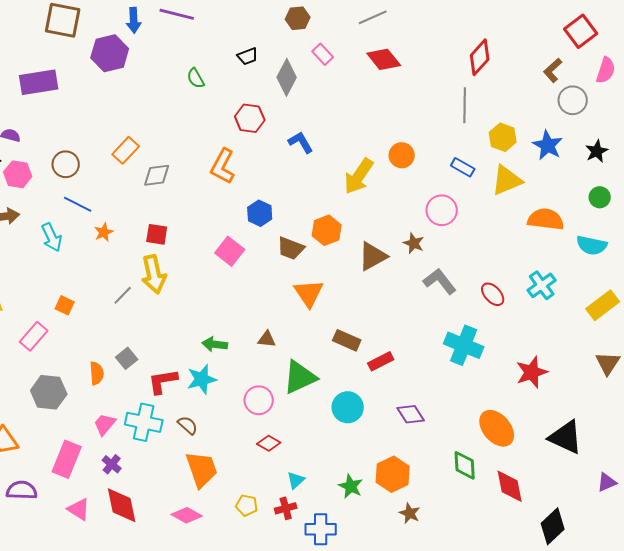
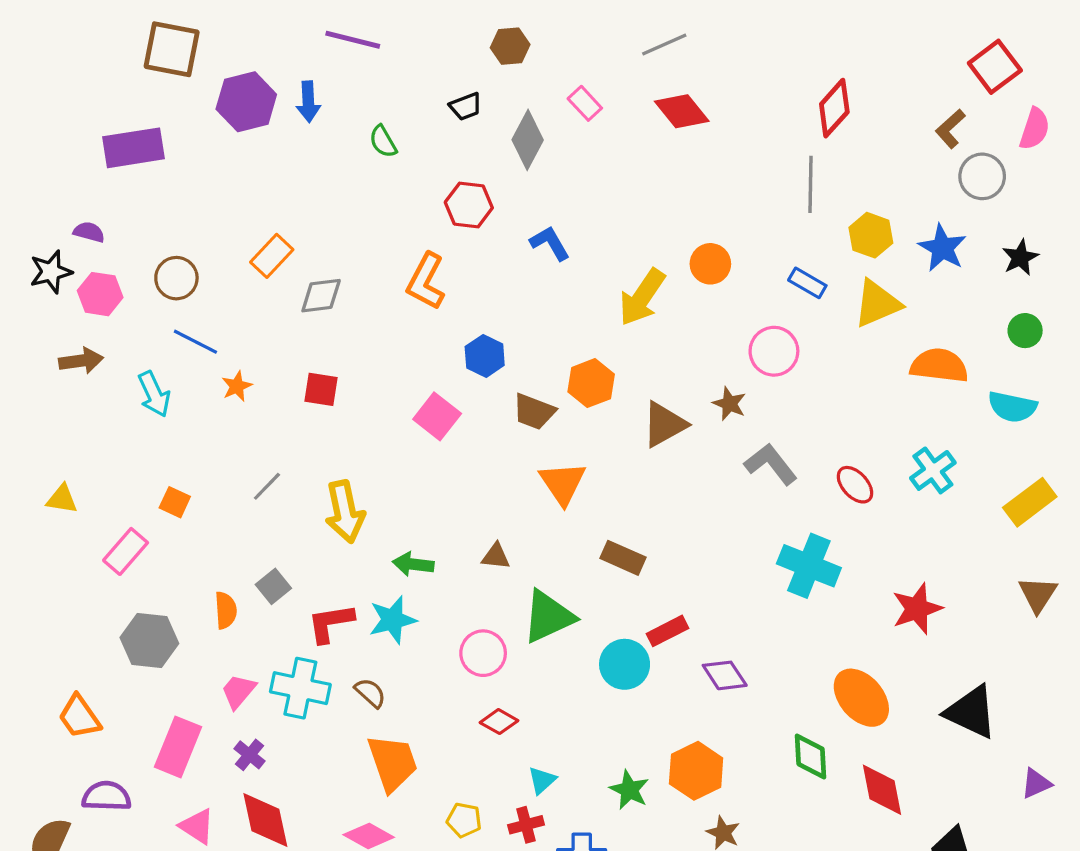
brown hexagon: (298, 18) -> (510, 46), moved
blue arrow: (134, 20) -> (308, 102), moved
yellow arrow: (154, 274) -> (345, 512), moved
red rectangle: (381, 361) -> (667, 631), moved

